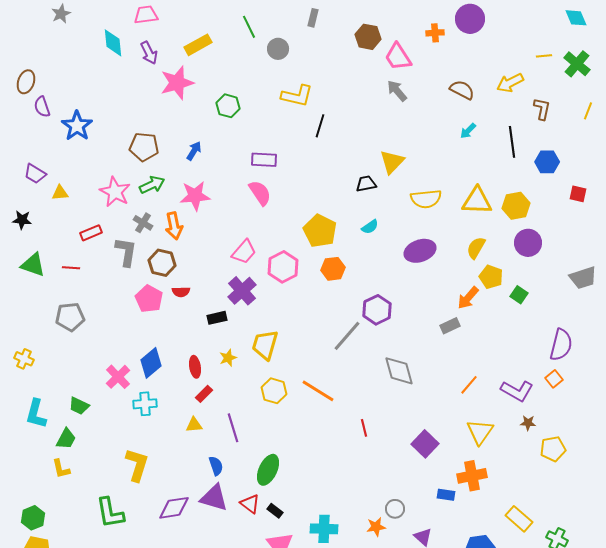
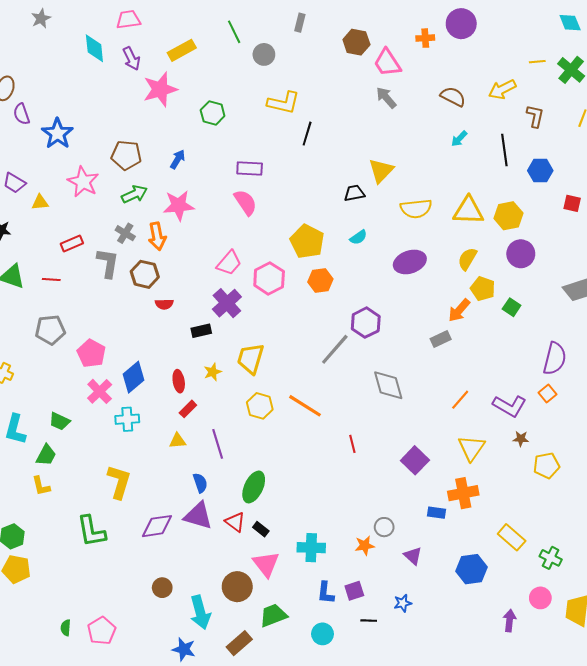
pink star: (115, 192) -> (83, 182), moved
pink pentagon: (149, 299) -> (91, 353), moved

